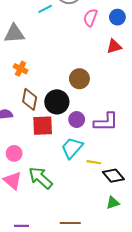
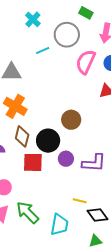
pink semicircle: (90, 18) -> (86, 62), size x1.4
orange cross: (21, 69) -> (15, 106), size x1.6
cyan trapezoid: (72, 148) -> (59, 225), moved, turned 145

